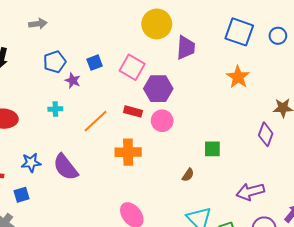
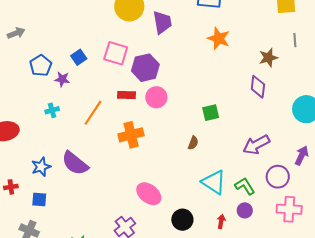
blue square: (22, 195) -> (39, 200), turned 35

